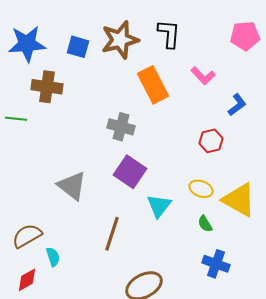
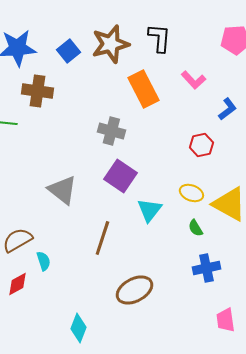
blue square: (78, 47) -> (68, 51), turned 35
blue cross: (216, 264) -> (206, 268), turned -32

